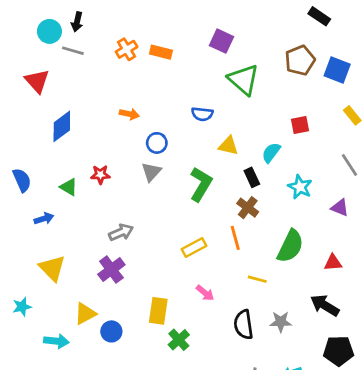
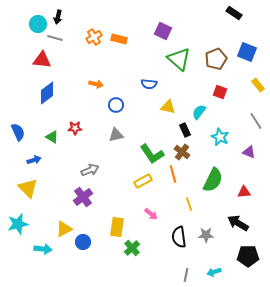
brown pentagon: (300, 60) -> (216, 59), moved
red triangle: (37, 81) -> (42, 60), moved, turned -42
red square: (300, 125) -> (220, 92), turned 32
gray triangle: (151, 172) -> (116, 135), moved, turned 35
green L-shape: (201, 184) -> (152, 154), moved, turned 115
yellow triangle: (52, 268) -> (28, 188), moved
yellow line: (257, 279) -> (189, 204), turned 56
cyan star: (22, 307) -> (18, 224), size x1.5

